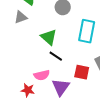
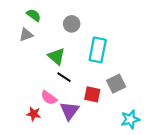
pink semicircle: (42, 75) -> (49, 98), turned 49

